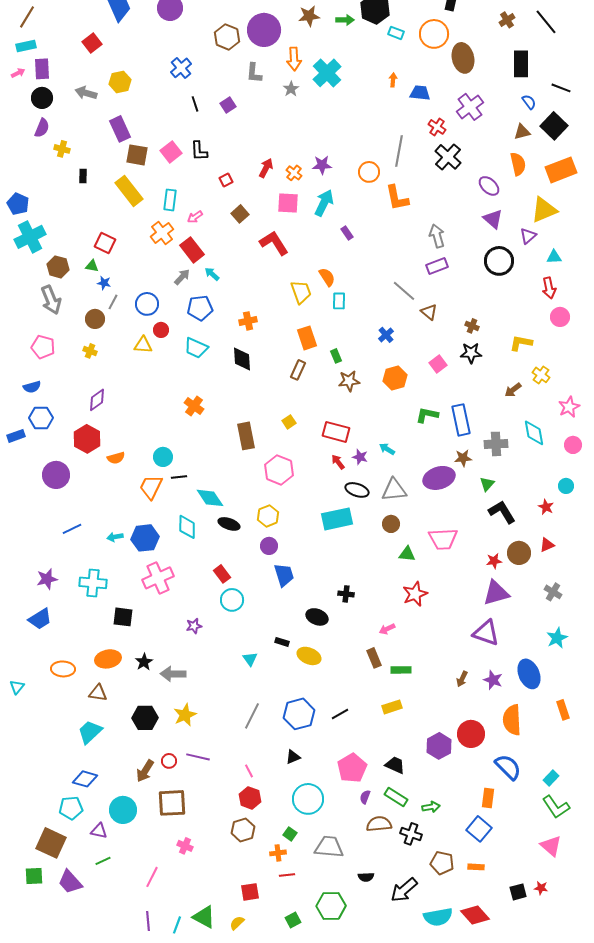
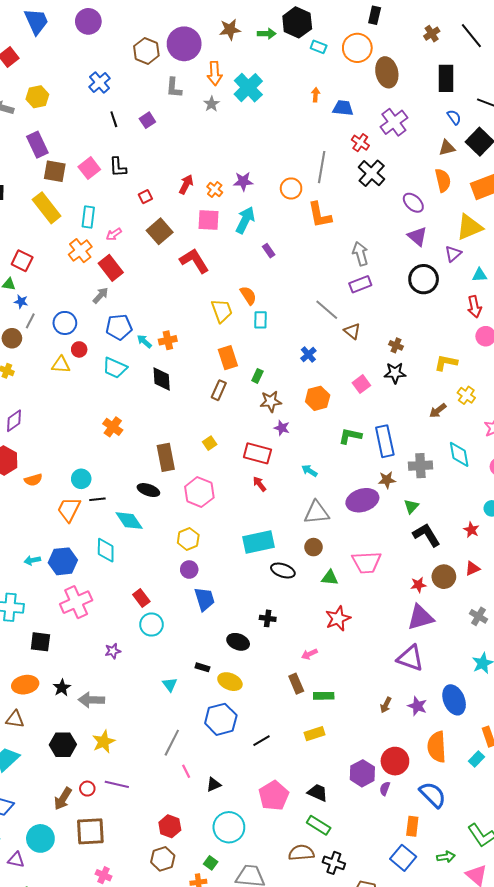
brown square: (240, 214) -> (160, 231), size x1.4
cyan arrow: (212, 274) -> (144, 341), moved
green rectangle: (336, 356) -> (257, 376), turned 48
purple star: (360, 457) -> (282, 428), moved
black ellipse: (357, 490) -> (283, 571), moved
black ellipse: (229, 524) -> (148, 490), moved
blue hexagon: (299, 714) -> (221, 719), moved
pink line: (249, 771) -> (186, 771), moved
cyan rectangle: (551, 778) -> (476, 759), moved
purple semicircle: (365, 797) -> (385, 789), moved
green arrow: (431, 807) -> (446, 857), moved

